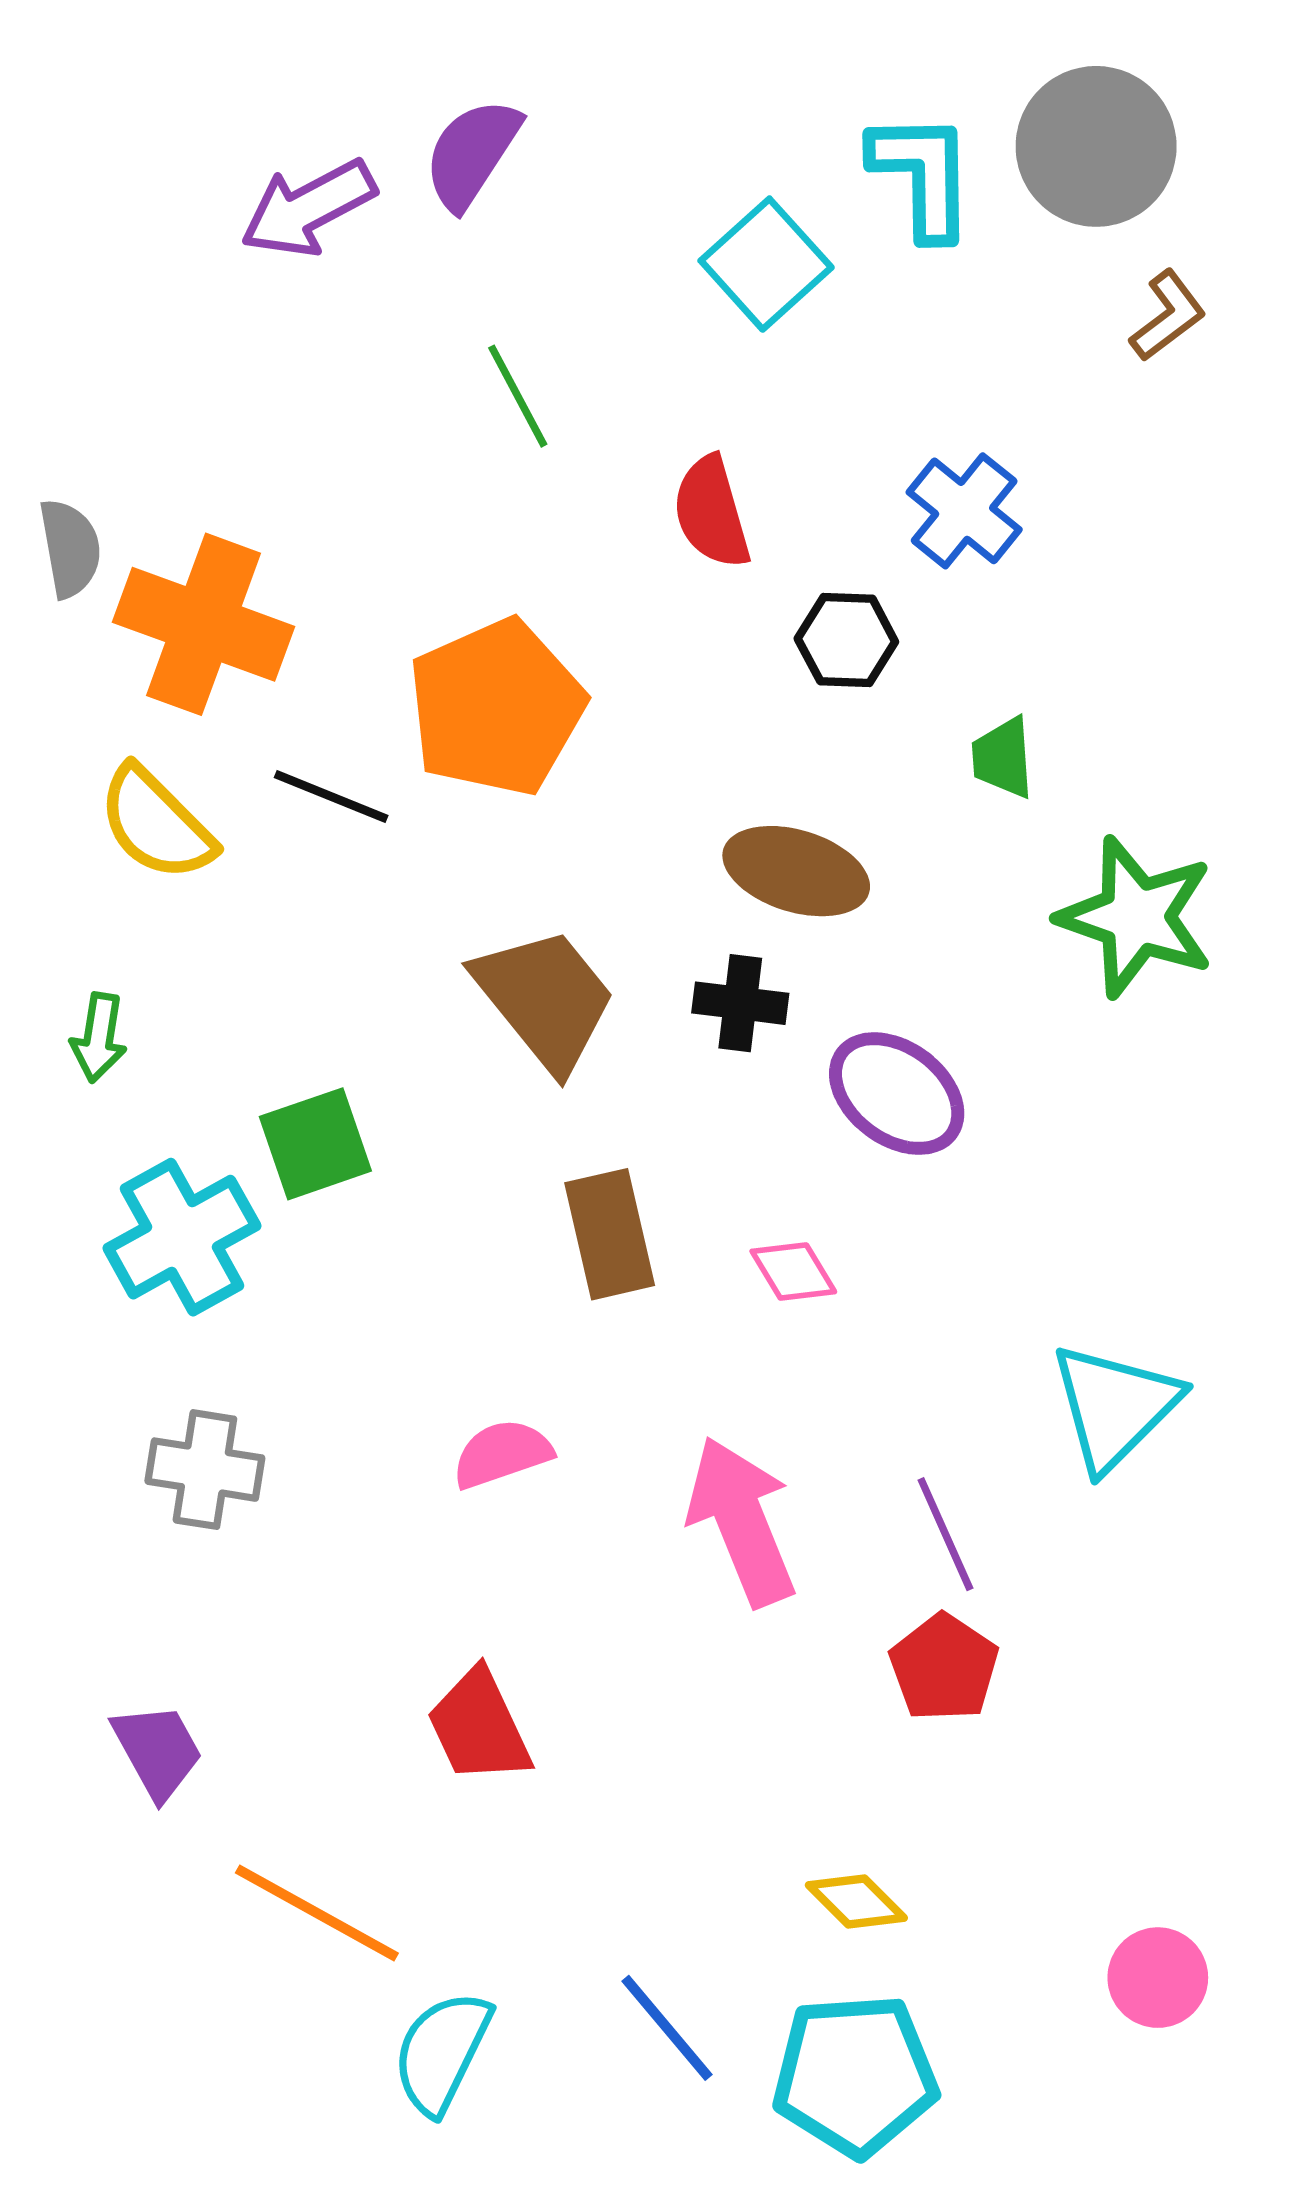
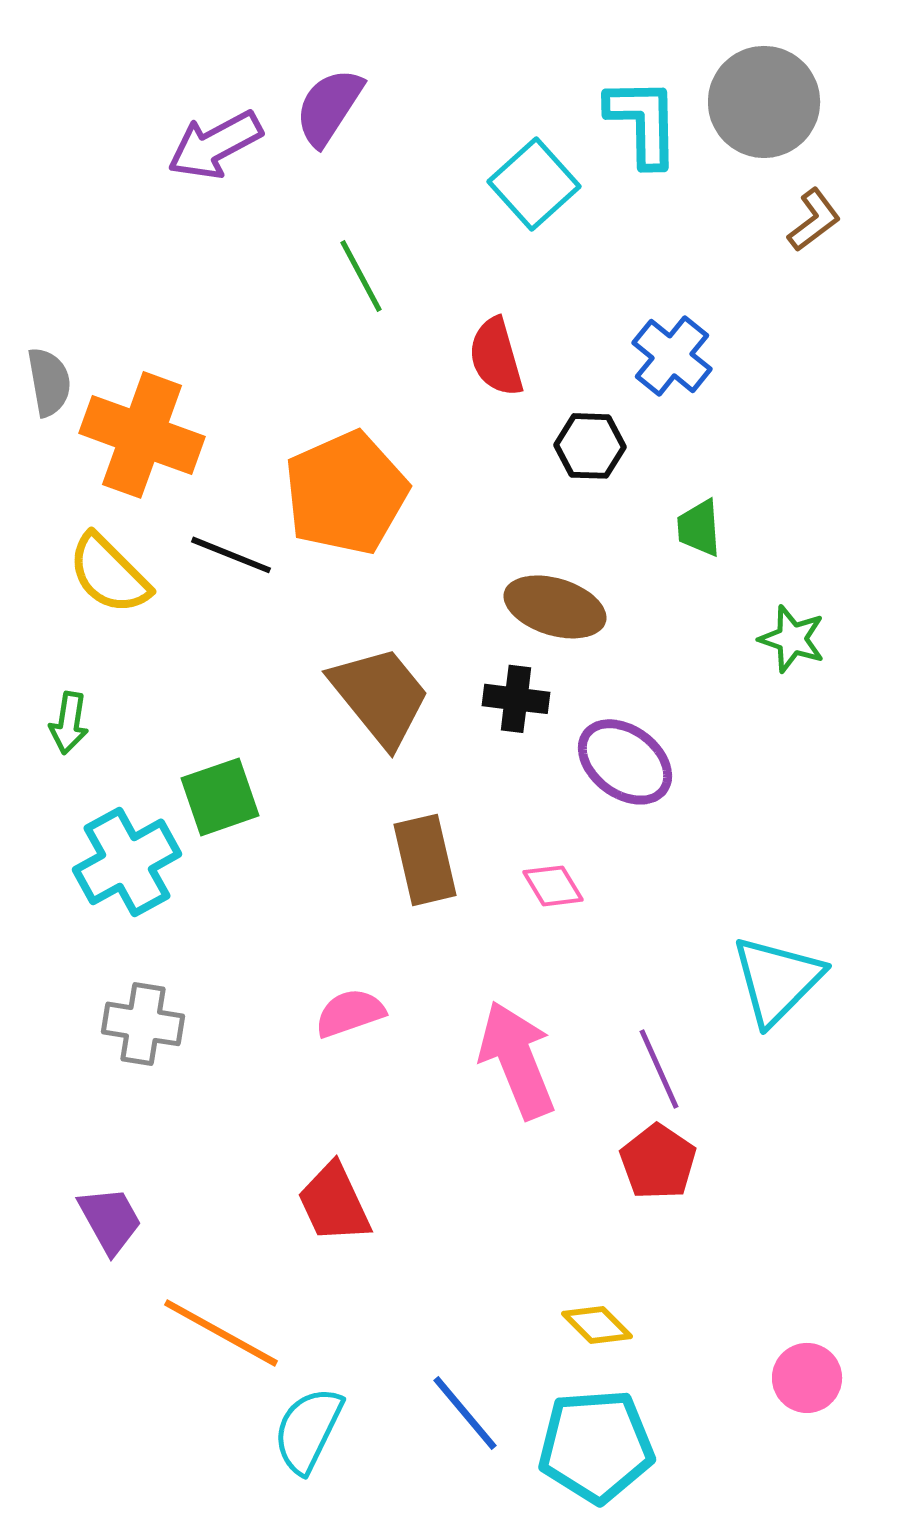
green star: (1136, 917) -> (792, 639), size x0.6

